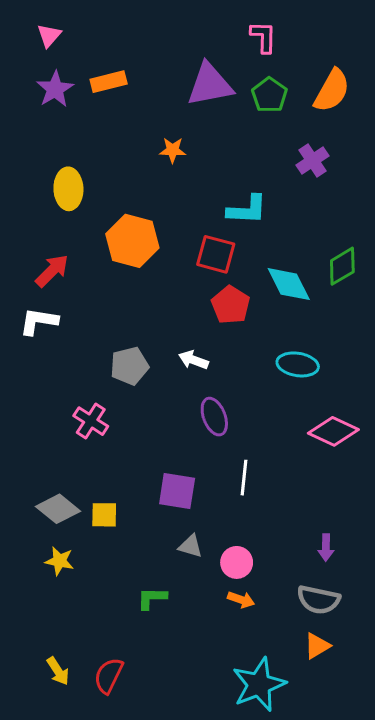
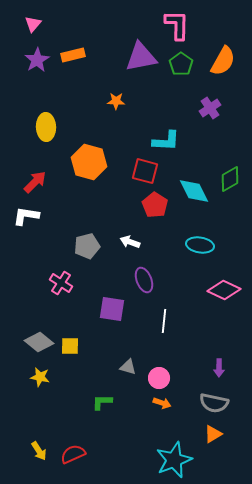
pink L-shape: (263, 37) -> (177, 25), size x1.4
purple square: (177, 491) -> (112, 309), moved
red semicircle: (109, 676) -> (73, 454), turned 40

